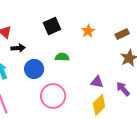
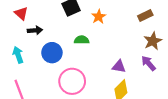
orange star: (88, 31) -> (99, 17), moved
purple arrow: (123, 89) -> (148, 63), moved

